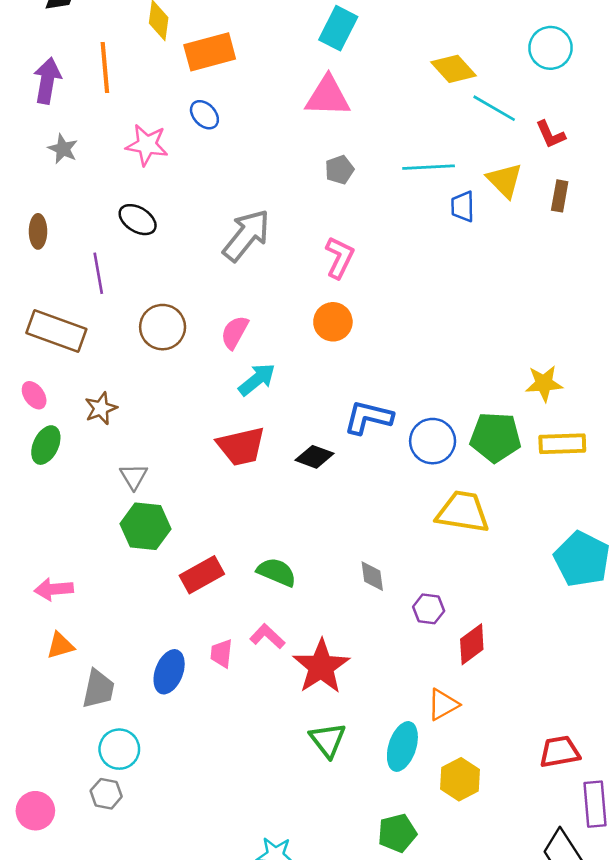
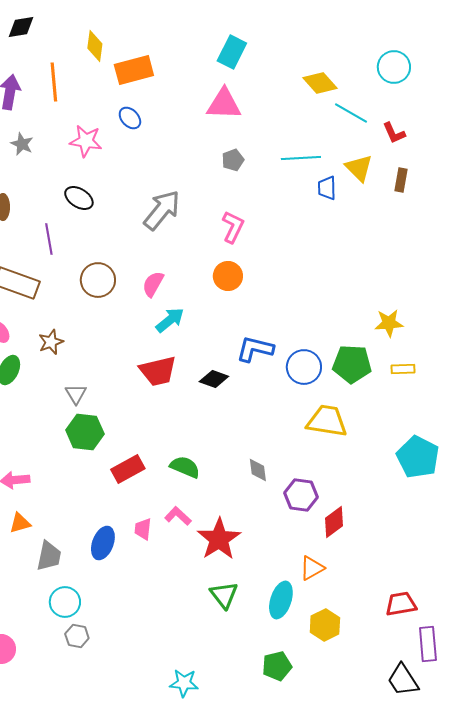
yellow rectangle: (562, 444) -> (403, 369), size x0.7
purple hexagon: (429, 609) -> (301, 495), size x1.4
gray hexagon: (106, 794) -> (77, 636), moved

